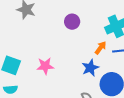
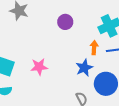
orange arrow: (100, 48) -> (94, 48), turned -32

